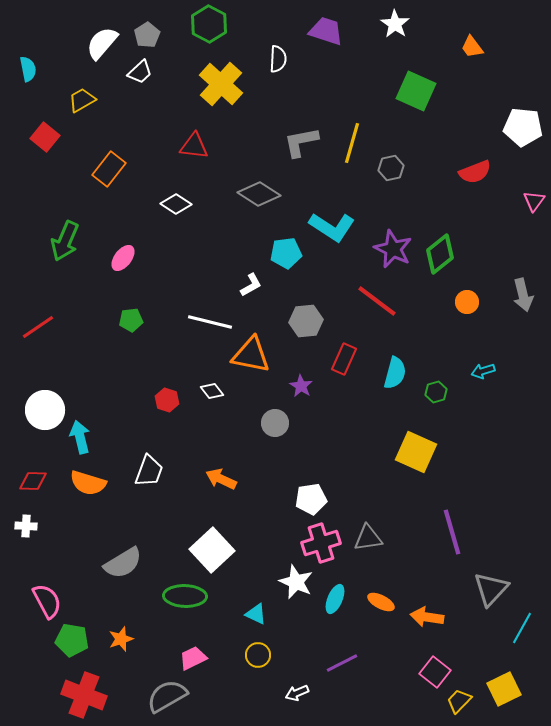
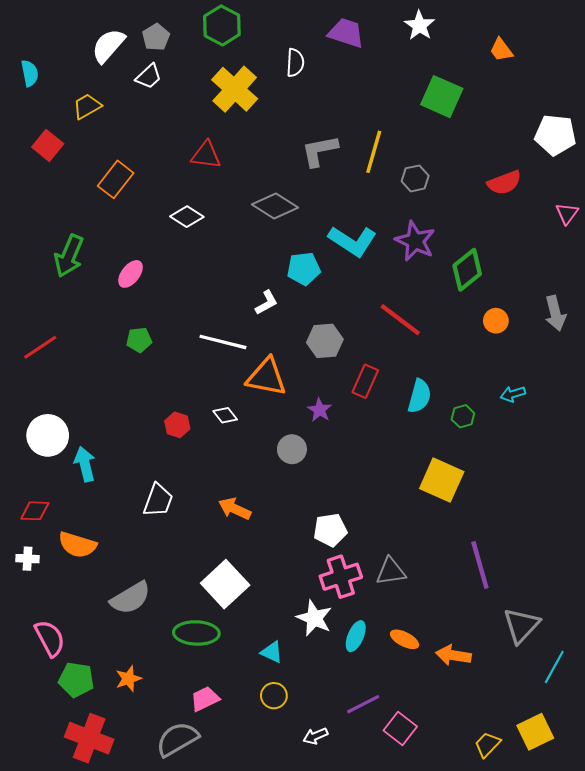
purple star: (393, 249) -> (415, 241), moved
orange semicircle: (88, 483) -> (77, 545), moved
pink square: (435, 672) -> (400, 729), moved

